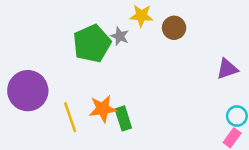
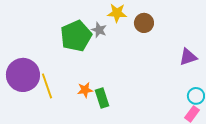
orange star: (103, 109) -> (85, 90), size x0.7
yellow line: (70, 117) -> (47, 86), moved

